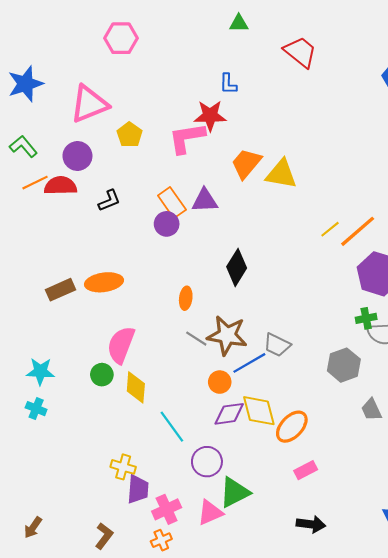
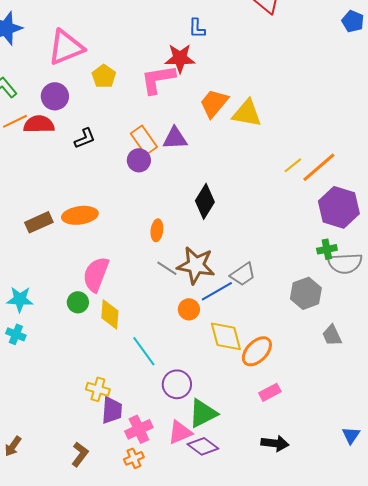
gray trapezoid: (277, 345) -> (243, 274), turned -60
purple diamond: (229, 414) -> (203, 446), moved, turned 44

